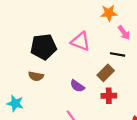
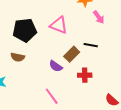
black line: (118, 54) -> (91, 45), moved
brown rectangle: (106, 73) -> (72, 54), moved

